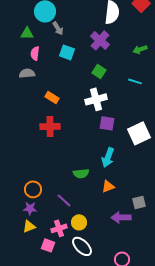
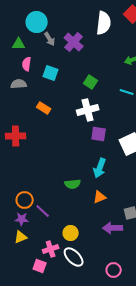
purple cross: (100, 40) -> (74, 42), moved
cyan square: (67, 52) -> (51, 73), moved
red cross: (50, 126) -> (16, 136), moved
purple line: (64, 200) -> (43, 211), moved
pink cross: (59, 228) -> (51, 249), moved
pink square: (48, 245) -> (40, 266), moved

